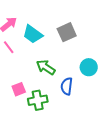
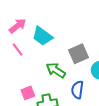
gray square: (67, 32) -> (78, 54), moved

